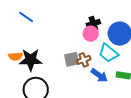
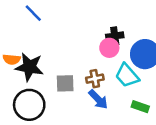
gray square: (72, 59) -> (65, 83), moved
blue arrow: (99, 75) -> (98, 99), moved

